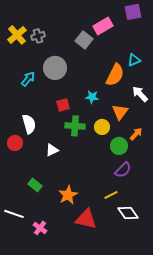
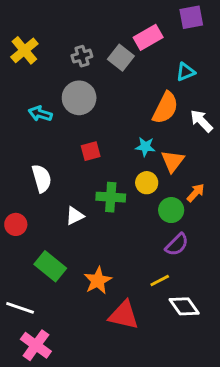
gray cross: (38, 36) -> (82, 56), moved
cyan triangle: (134, 60) -> (186, 72), moved
cyan arrow: (28, 79) -> (40, 114), turned -112
white arrow: (140, 94) -> (201, 121), moved
cyan star: (92, 97) -> (145, 147), moved
green cross: (75, 126) -> (111, 197), moved
red circle: (15, 143) -> (16, 224), moved
green rectangle: (35, 185) -> (50, 266), size x1.5
pink cross: (40, 228) -> (36, 345), moved, size x1.5

